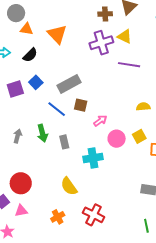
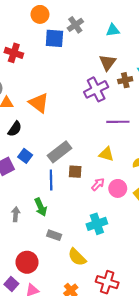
brown cross: (105, 14) -> (125, 80), moved
yellow triangle: (125, 37) -> (106, 154), moved
purple cross: (101, 43) -> (96, 89), moved
blue line: (57, 109) -> (51, 180), turned 60
pink circle: (117, 139) -> (118, 188), moved
gray rectangle: (64, 142) -> (54, 235), moved, turned -48

